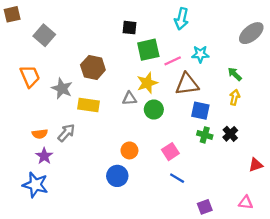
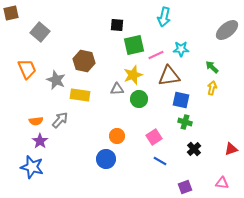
black cross: (230, 134) -> (194, 149), moved

